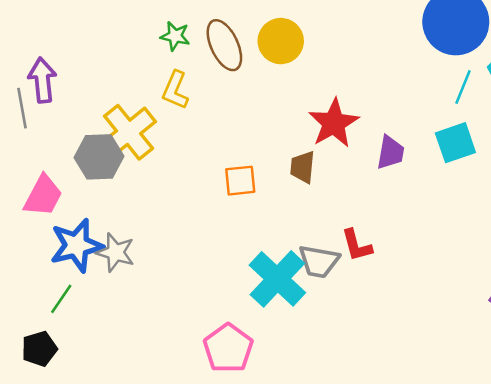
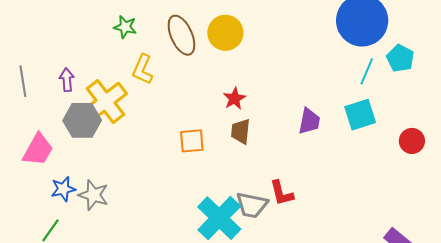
green star: (175, 36) -> (125, 27), moved
purple arrow: (42, 80) -> (67, 80), moved, size x0.7
red star: (334, 123) -> (234, 99), moved, size x0.6
blue star: (76, 245) -> (63, 189), size x0.6

